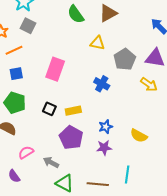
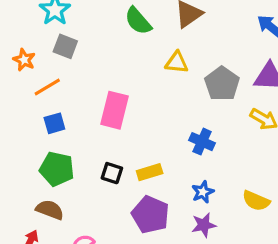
blue cross: (102, 84) -> (202, 142), moved

